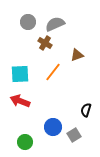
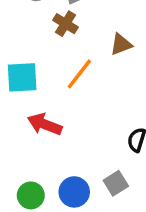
red arrow: (20, 101) -> (45, 124), moved
blue circle: (53, 127) -> (74, 192), moved

